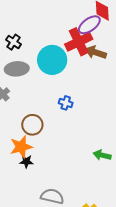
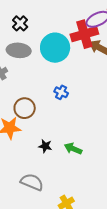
green arrow: (102, 155) -> (73, 149), moved
black star: (26, 161) -> (45, 146), moved

